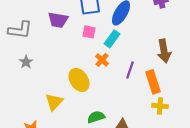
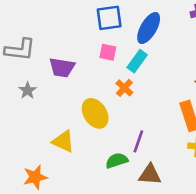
purple trapezoid: (58, 20) -> (62, 68), moved
purple line: (130, 70) -> (138, 141), moved
yellow triangle: (54, 102) -> (63, 141), turned -48

